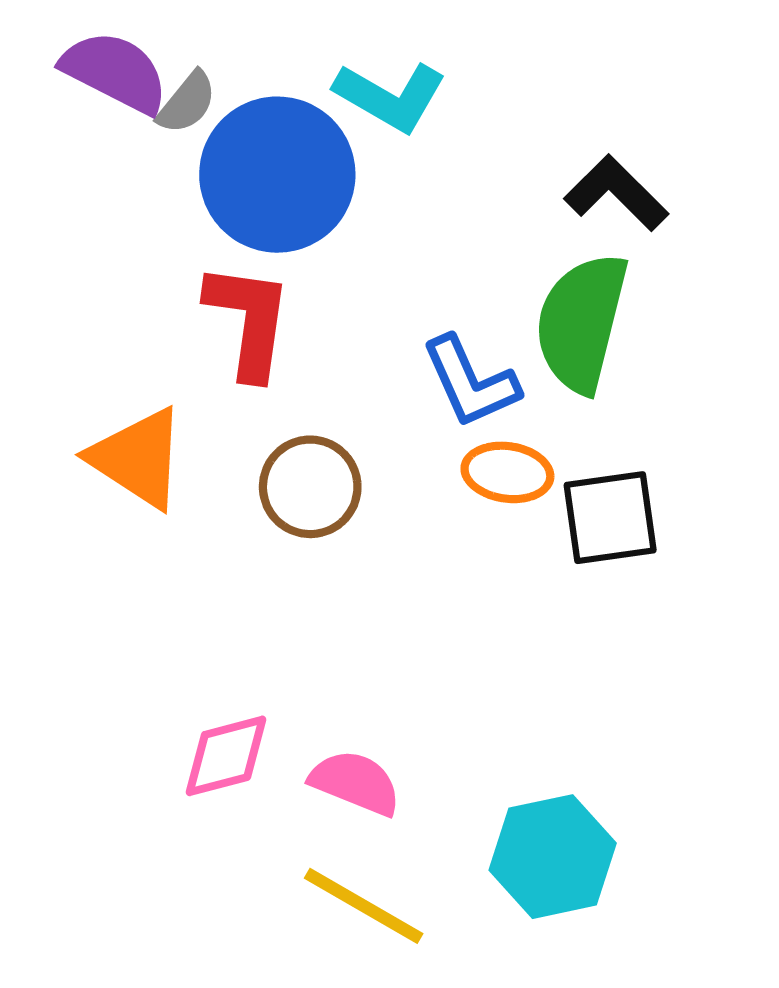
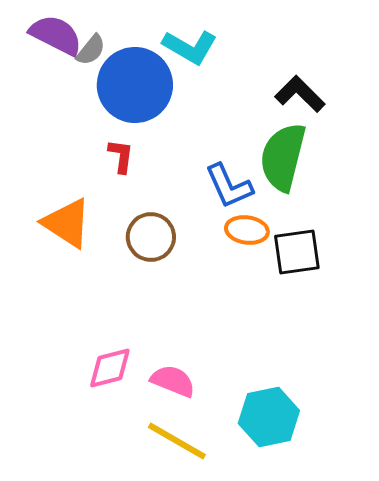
red L-shape: (249, 320) -> (121, 156), size x0.6

